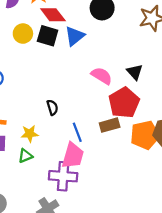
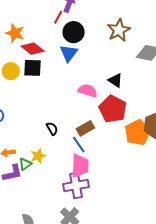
blue triangle: (75, 36) -> (69, 53), moved
brown rectangle: (110, 125) -> (85, 128), moved
green triangle: (25, 156) -> (25, 164), moved

